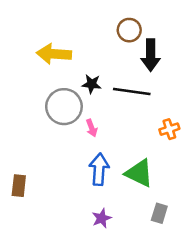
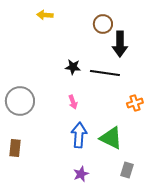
yellow arrow: (54, 54) -> (45, 15), moved, size x0.6
gray circle: (64, 107) -> (20, 101), moved

